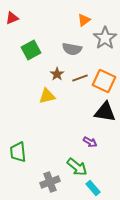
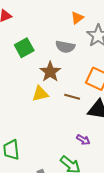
brown star: (57, 74) -> (50, 72), size x1.5
brown line: (80, 78) -> (72, 97), moved, turned 35

